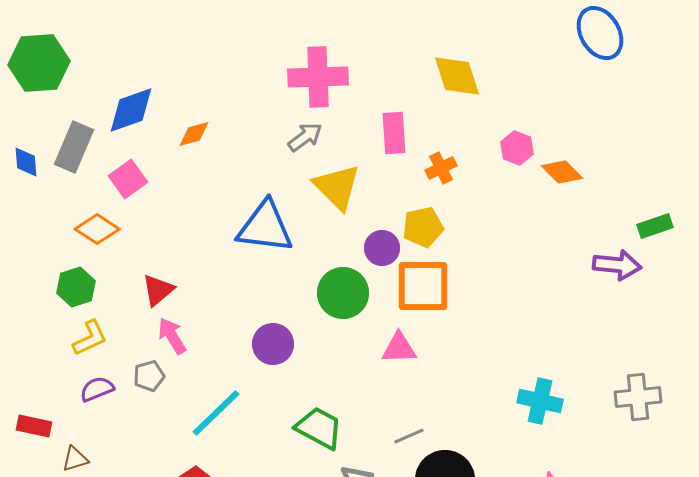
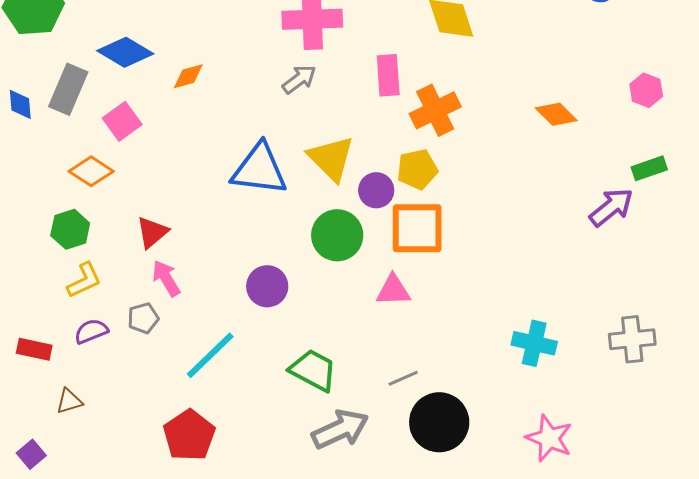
blue diamond: (131, 110) -> (125, 52), turned 50
pink hexagon: (517, 148) -> (646, 90), moved
orange cross: (441, 168) -> (435, 110), size x1.6
yellow triangle: (337, 187) -> (331, 158), moved
purple arrow: (617, 265) -> (611, 207), turned -45
red rectangle: (34, 426) -> (34, 349), moved

